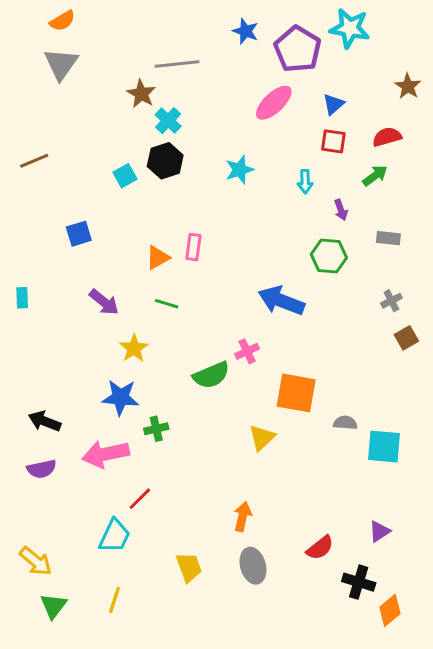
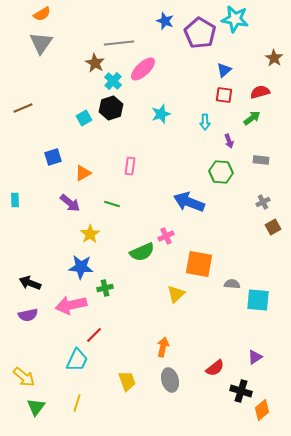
pink ellipse: (274, 103) -> (143, 69), moved
orange triangle: (158, 258) -> (83, 173), moved

